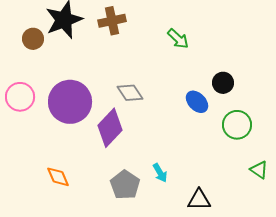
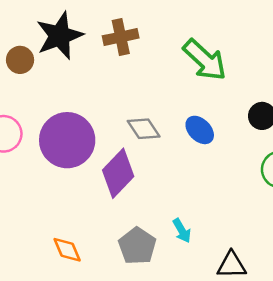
green arrow: (178, 39) -> (205, 60), size x1.6
blue ellipse: (197, 102) -> (200, 130), moved
orange diamond: (58, 177) -> (67, 250), moved

